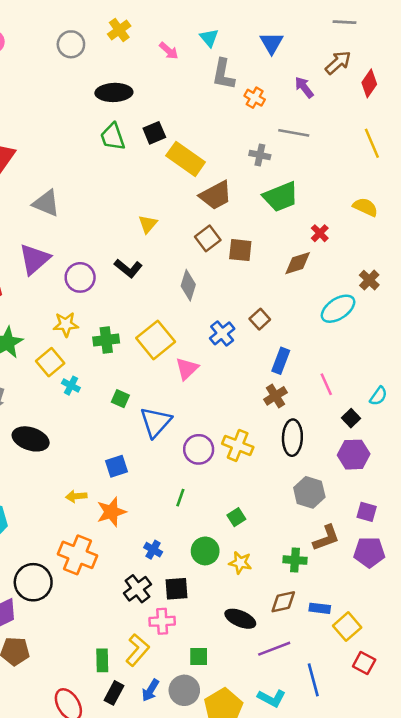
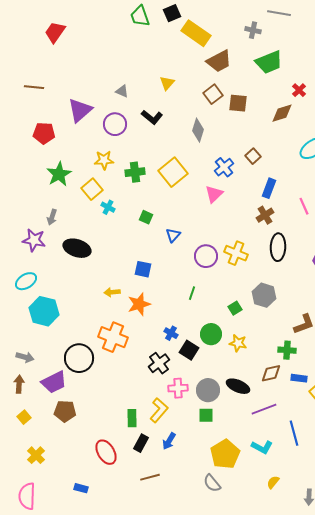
gray triangle: (46, 203) -> (122, 91), moved, size x0.6
pink triangle: (187, 369) -> (214, 194), moved
blue triangle: (156, 422) -> (173, 235), size x0.6
blue square: (117, 466) -> (143, 269), turned 30
gray hexagon: (309, 492) -> (264, 295), moved
green cross: (295, 560) -> (287, 350), moved
black square: (176, 589) -> (189, 350), moved, turned 36
gray circle: (184, 690) -> (208, 390), moved

